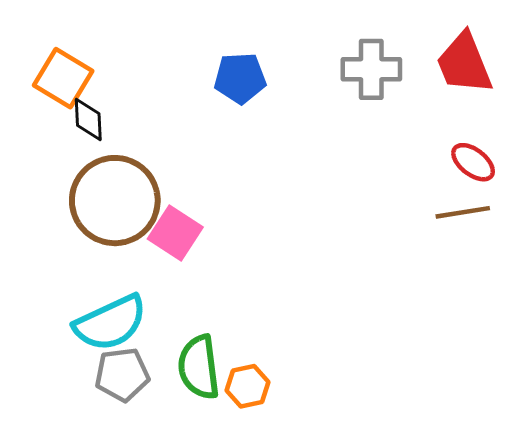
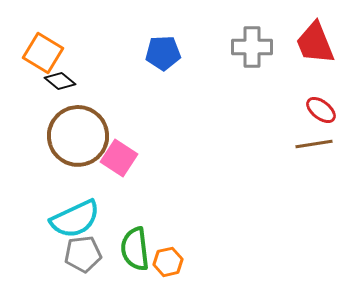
black diamond: (88, 119) -> (60, 81), turned -48

